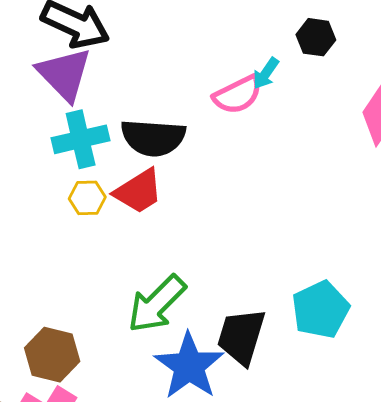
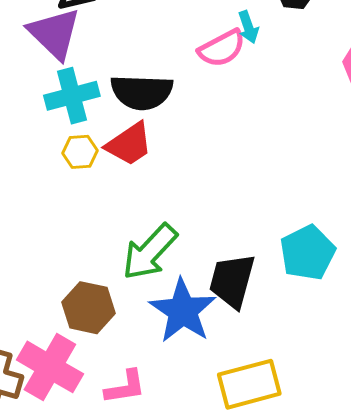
cyan arrow: (266, 73) -> (248, 27), turned -52
brown hexagon: (52, 355) -> (88, 308), moved

